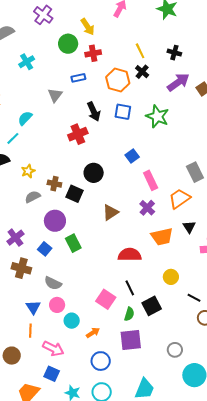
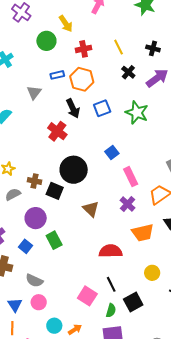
red cross: (93, 53) -> (84, 49), moved
black cross: (142, 72) -> (128, 72), moved
orange hexagon: (118, 80) -> (82, 79), moved
blue square: (123, 112) -> (102, 108), turned -30
red cross: (78, 134) -> (57, 131), turned -30
black circle: (94, 173) -> (74, 170), size x1.4
brown triangle: (110, 212) -> (91, 209), turned -42
cyan circle: (72, 321) -> (54, 326), moved

